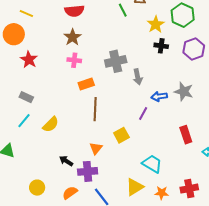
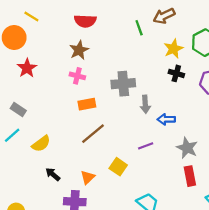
gray star: (184, 91) -> (187, 148), moved
blue arrow: (159, 96) -> (166, 119), moved
brown line: (95, 109) -> (93, 134), turned 40
purple line: (143, 113) -> (146, 146), turned 32
yellow square: (121, 135) -> (118, 167), turned -35
black arrow: (66, 161) -> (53, 174), moved

